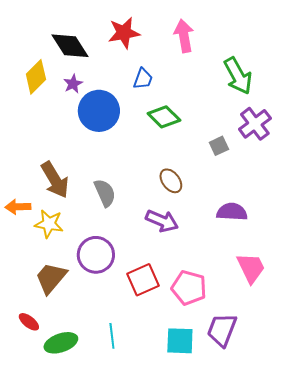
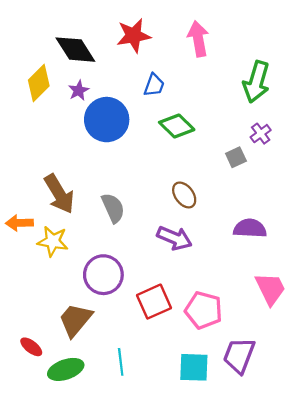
green arrow: (238, 76) -> (256, 82), turned 45
purple cross: (255, 124) -> (261, 134), moved, size x0.6
brown trapezoid: (51, 278) -> (75, 320), moved

